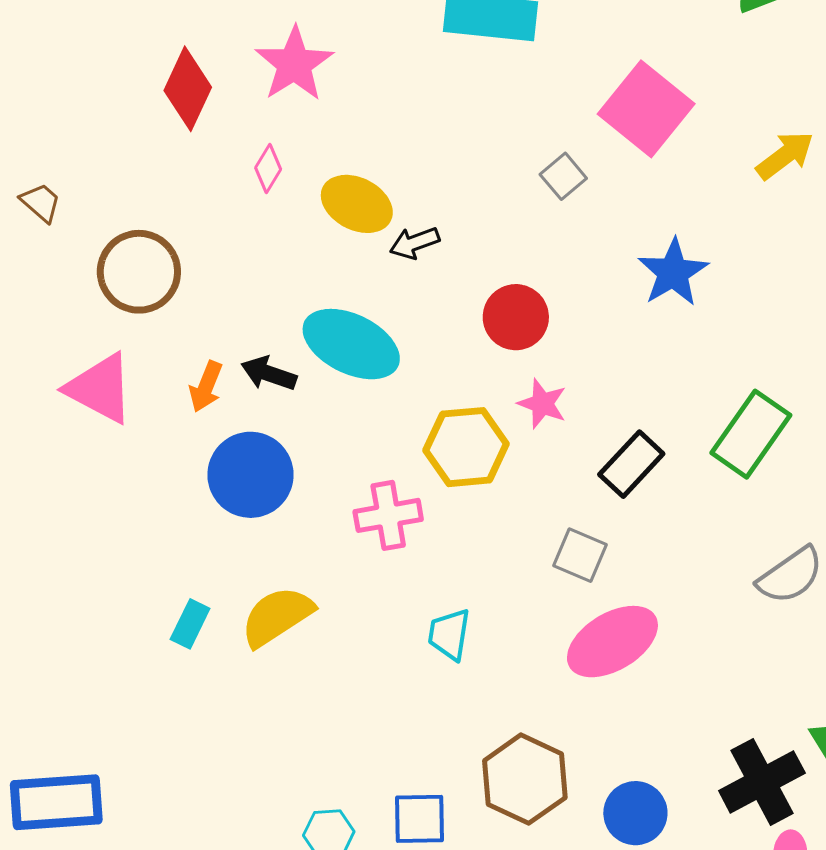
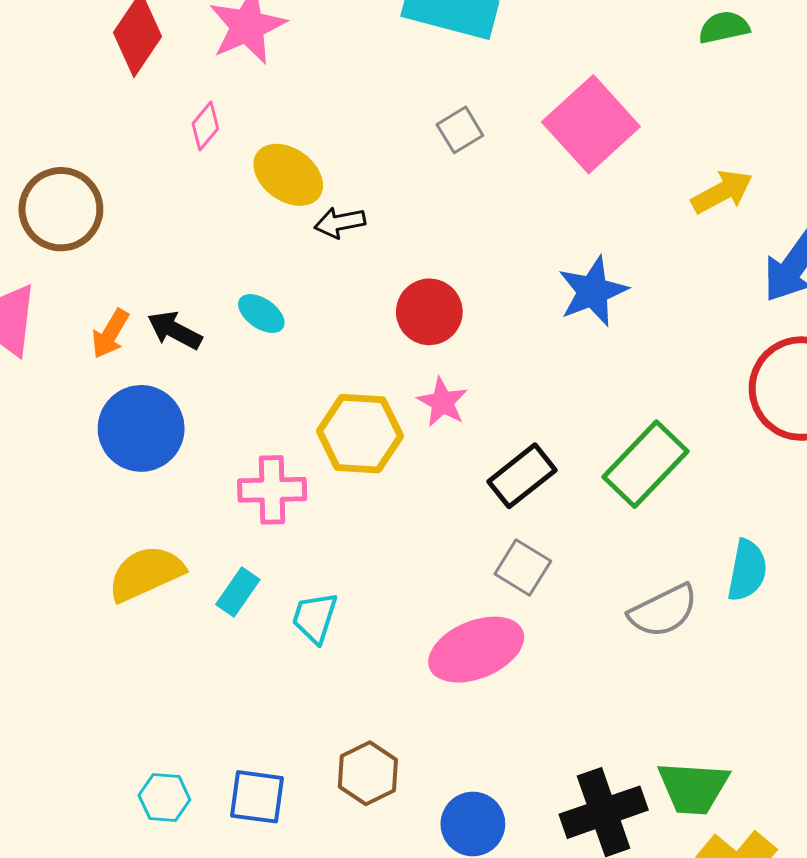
gray square: (563, 176) -> (460, 130), moved
cyan ellipse: (351, 344) -> (261, 314), size x0.5
gray square: (580, 555) -> (523, 567), moved
cyan rectangle: (190, 624) -> (238, 592), moved
brown hexagon: (525, 779) -> (368, 773), size x0.7

